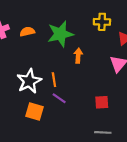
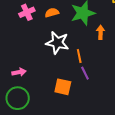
white star: (29, 81) -> (57, 43), moved, turned -30
purple line: (59, 98) -> (85, 73), turned 32

